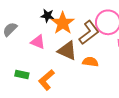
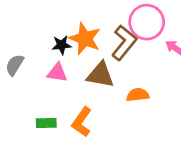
black star: (47, 16) -> (62, 45), moved
orange semicircle: (90, 62) -> (138, 95), moved

